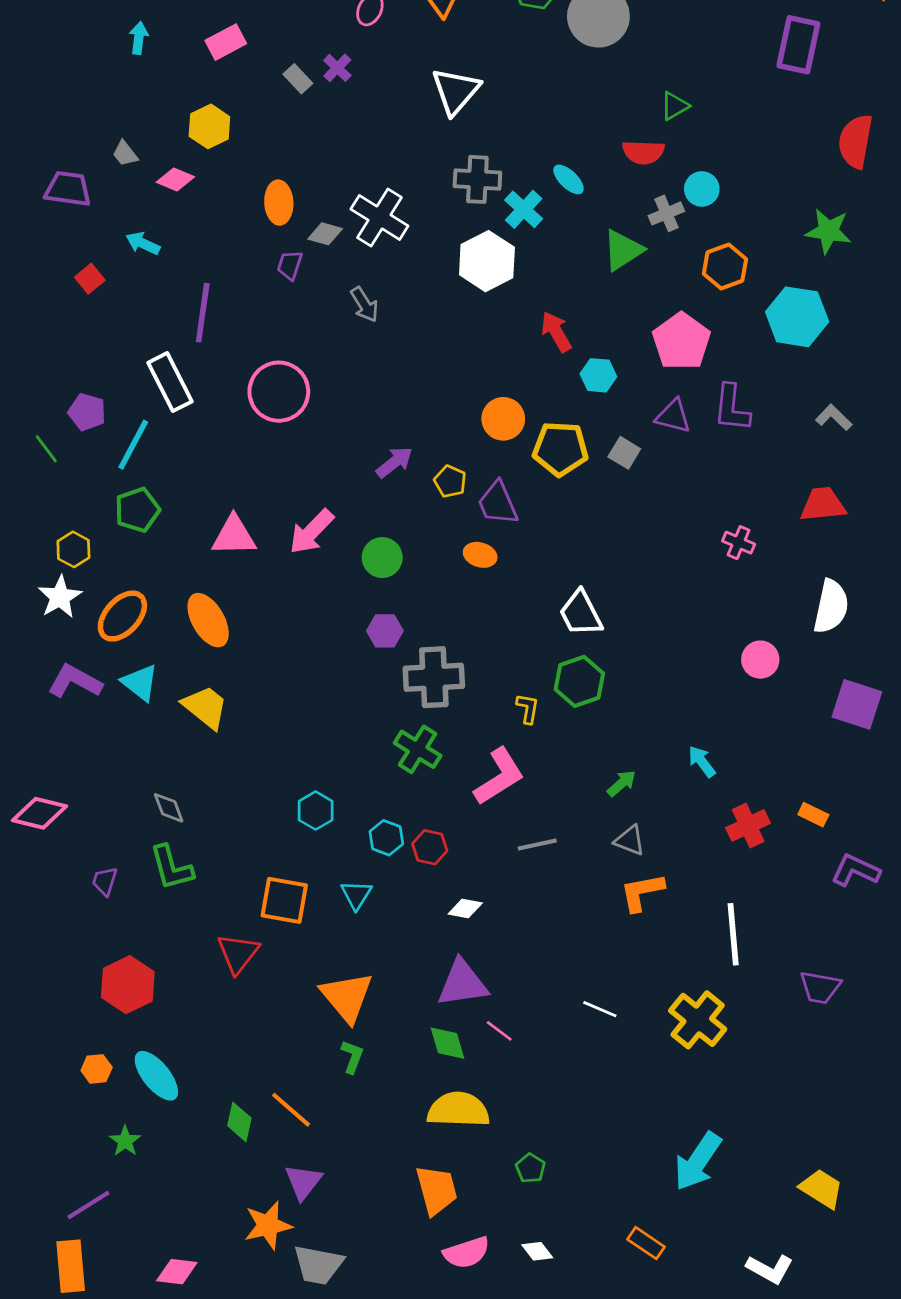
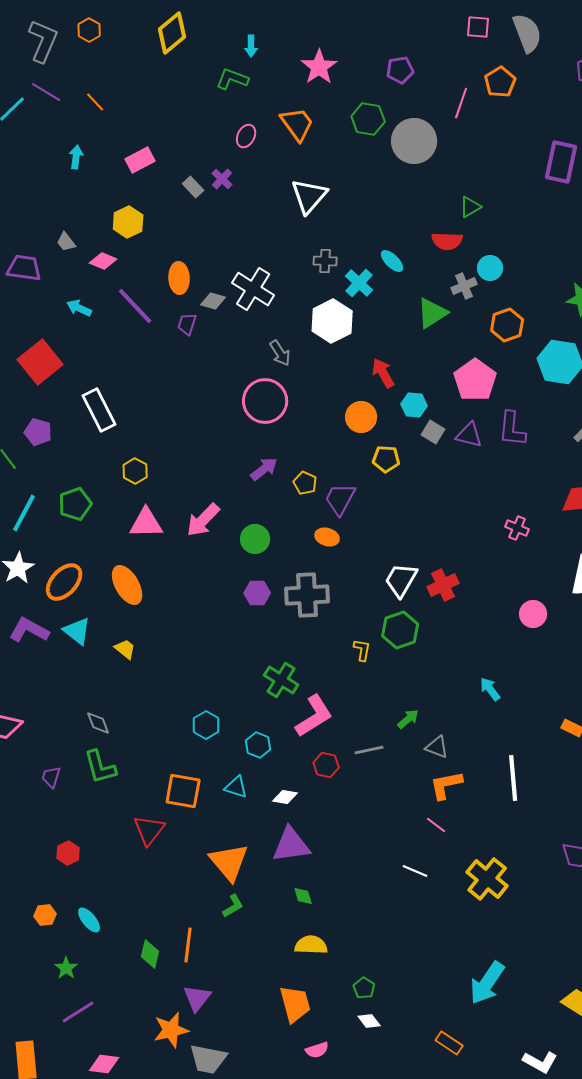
gray cross: (477, 179) -> (325, 261), size x0.7
red square: (90, 279) -> (40, 362), moved, size x2.0
gray arrow: (365, 305) -> (280, 353), moved
purple line: (203, 313) -> (135, 306), moved, turned -51
pink circle: (279, 392) -> (265, 401), moved
orange circle: (503, 419) -> (361, 417), moved
cyan line: (133, 445) -> (24, 513), moved
yellow pentagon: (560, 449) -> (386, 459), size x0.7
gray square: (624, 453) -> (433, 432), moved
purple trapezoid: (498, 503) -> (340, 499), turned 51
yellow hexagon: (73, 549) -> (135, 471), moved
white trapezoid: (581, 613) -> (401, 580), turned 57
gray cross: (434, 677) -> (307, 595), moved
yellow trapezoid: (205, 707) -> (125, 649), size x0.6
pink L-shape: (499, 777) -> (314, 716), moved
green arrow: (622, 783) -> (408, 719), moved
red cross: (748, 825) -> (443, 585), moved
red hexagon: (430, 847) -> (326, 765), moved
cyan triangle: (356, 895) -> (236, 787), turned -45
white diamond: (465, 908) -> (285, 797), moved
white line: (733, 934) -> (513, 778), moved
purple triangle: (462, 983) -> (291, 845), moved
red hexagon: (128, 985) -> (68, 853), size x0.6
pink line: (499, 1031) -> (436, 825), moved
green diamond: (447, 1043) -> (303, 896), size x0.7
green L-shape: (352, 1057) -> (233, 906), turned 40
cyan ellipse: (156, 1076) -> (89, 920), size x0.7
orange line: (291, 1110) -> (188, 945), turned 56
yellow semicircle: (458, 1110) -> (311, 945), size x0.7
purple line: (88, 1205) -> (78, 1012), moved
white diamond: (537, 1251) -> (369, 1021), moved
pink semicircle: (467, 1253) -> (317, 1050), size x0.7

